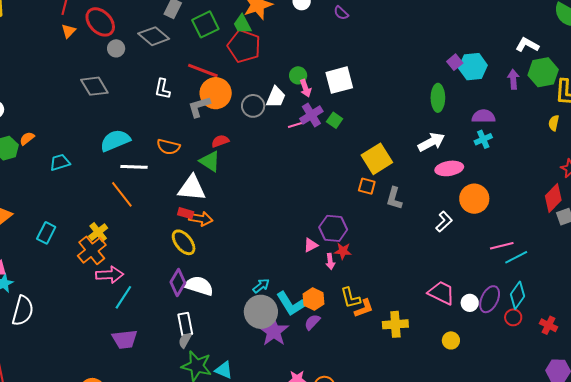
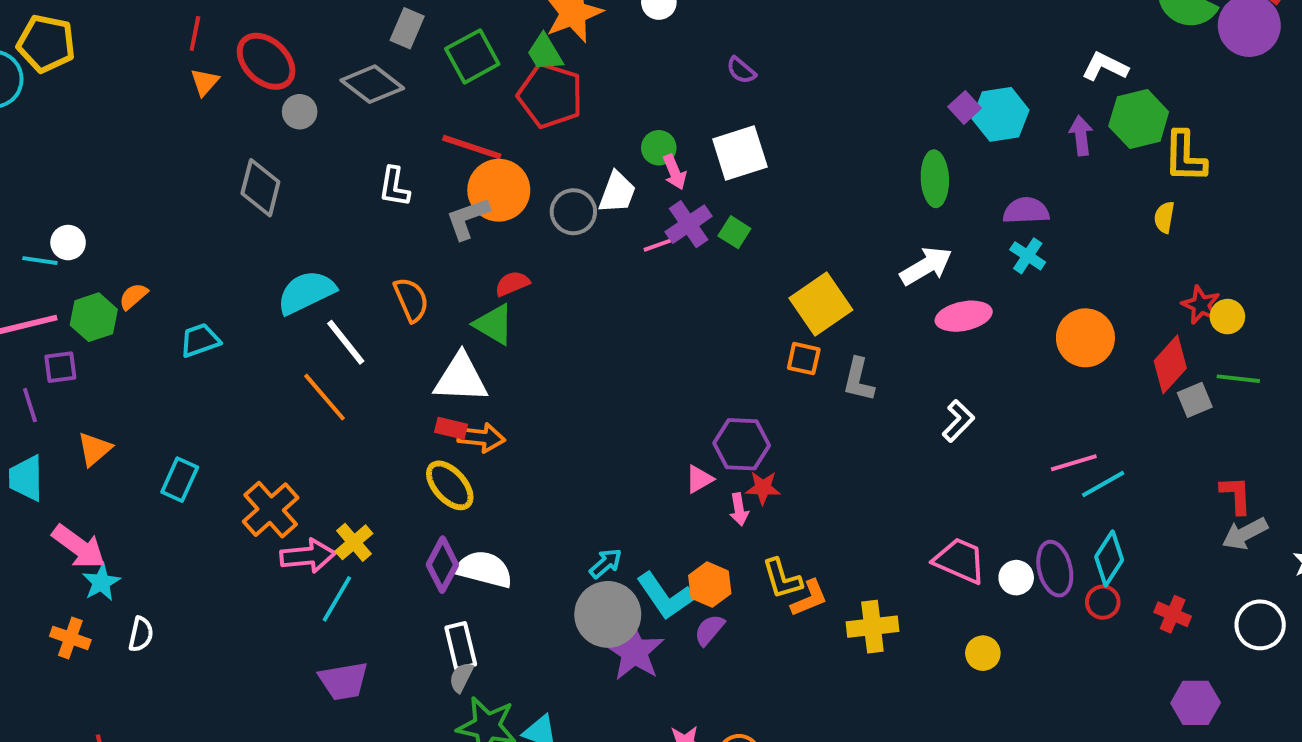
purple semicircle: (341, 13) -> (741, 70), moved
gray diamond: (94, 86) -> (260, 188), turned 48
cyan cross: (483, 139) -> (1028, 256), turned -30
orange semicircle: (168, 147) -> (411, 300), turned -125
white line: (134, 167) -> (346, 342), turned 52
orange circle: (474, 199) -> (1085, 338), moved
yellow cross: (98, 232) -> (354, 542), moved
purple ellipse: (490, 299) -> (1055, 569), turned -36
white semicircle: (23, 311) -> (141, 634), size x0.6

